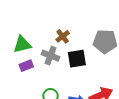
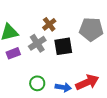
gray cross: (51, 56) -> (37, 43), turned 36

